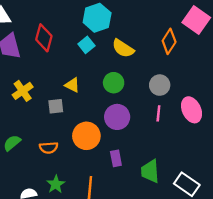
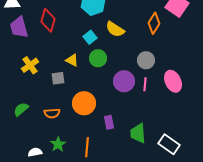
cyan square: (86, 45) -> (90, 37), moved
green circle: (114, 83) -> (98, 58), moved
purple circle: (117, 117) -> (124, 81), moved

